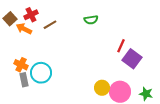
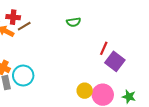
red cross: (31, 15) -> (13, 17), turned 32
brown line: (50, 25) -> (24, 26), moved

